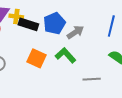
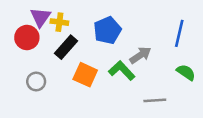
black rectangle: (28, 24) -> (66, 47), moved, turned -66
gray arrow: (75, 32) -> (140, 55), moved

